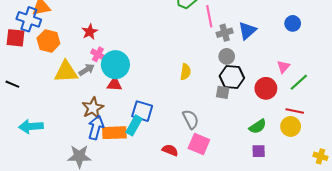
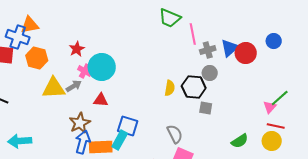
cyan circle: (115, 65) -> (102, 67), moved
pink triangle: (283, 67) -> (270, 107), moved
black hexagon: (232, 77) -> (194, 87), moved
red circle: (266, 88) -> (246, 53), moved

